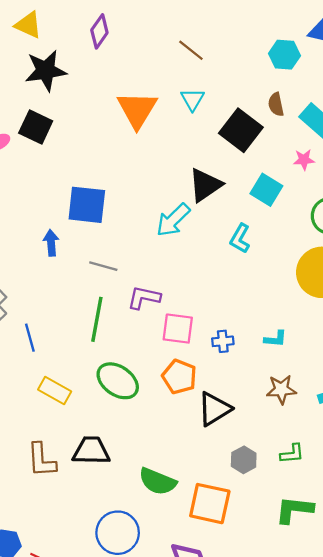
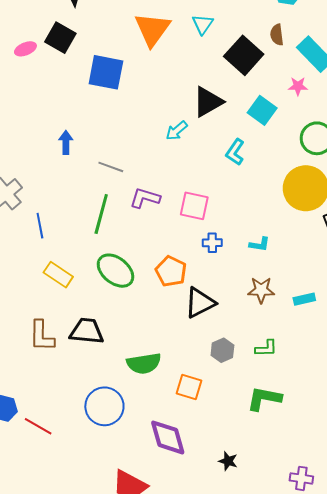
blue square: (87, 205) -> (106, 72), moved
cyan arrow: (173, 220) -> (177, 131), size x0.7
pink square: (178, 329) -> (194, 206), moved
green semicircle: (158, 481) -> (144, 363), turned -36
orange square: (210, 504) -> (189, 387), size x0.7

